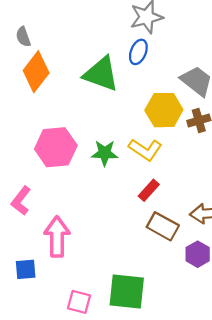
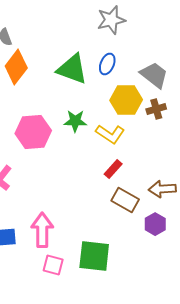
blue ellipse: (138, 52) -> (107, 64), moved
green star: (105, 153) -> (75, 121), moved
pink arrow: (57, 237) -> (42, 230), moved

